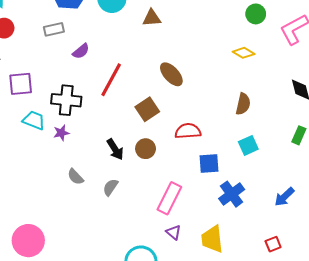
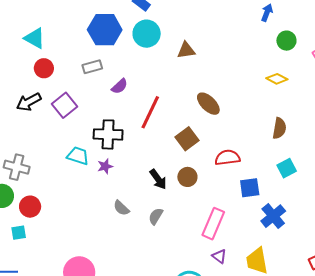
purple square: (21, 84) -> (65, 105), moved, turned -30

